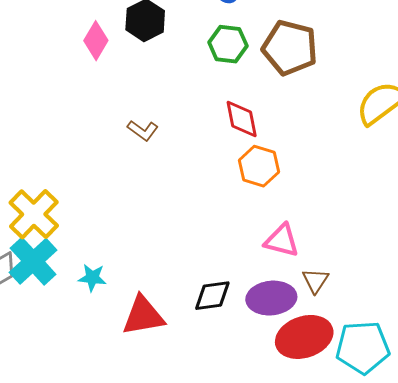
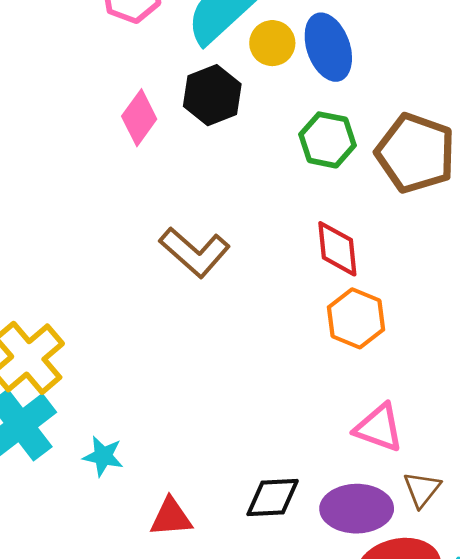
brown L-shape: (143, 130) -> (195, 252), size x1.6
red triangle: (143, 316) -> (171, 517), size x0.7

